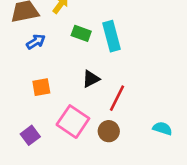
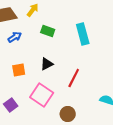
cyan rectangle: (112, 36) -> (83, 34), moved
black triangle: (91, 79) -> (47, 64), moved
brown circle: (109, 131) -> (68, 114), moved

